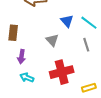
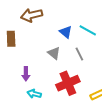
brown rectangle: (13, 33) -> (11, 39), moved
gray line: (86, 45) -> (79, 54), moved

